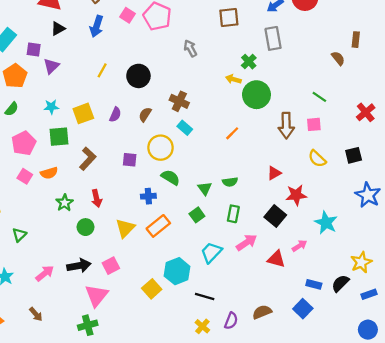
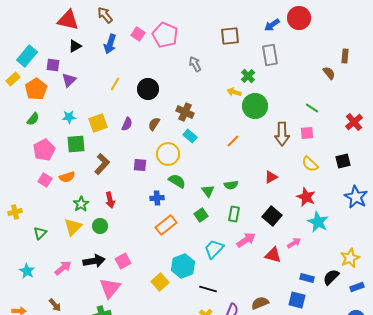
red star: (296, 195) -> (306, 197), moved, turned 30
yellow triangle: (125, 228) -> (73, 227), moved
blue square: (303, 309) -> (297, 300), turned -30

